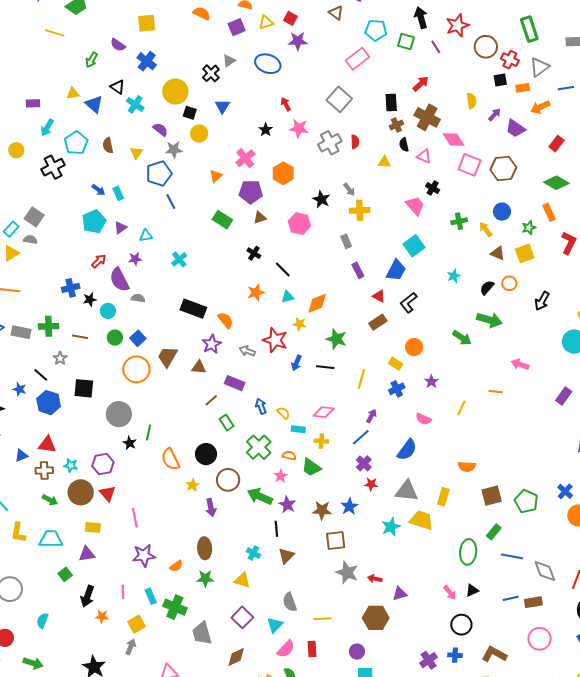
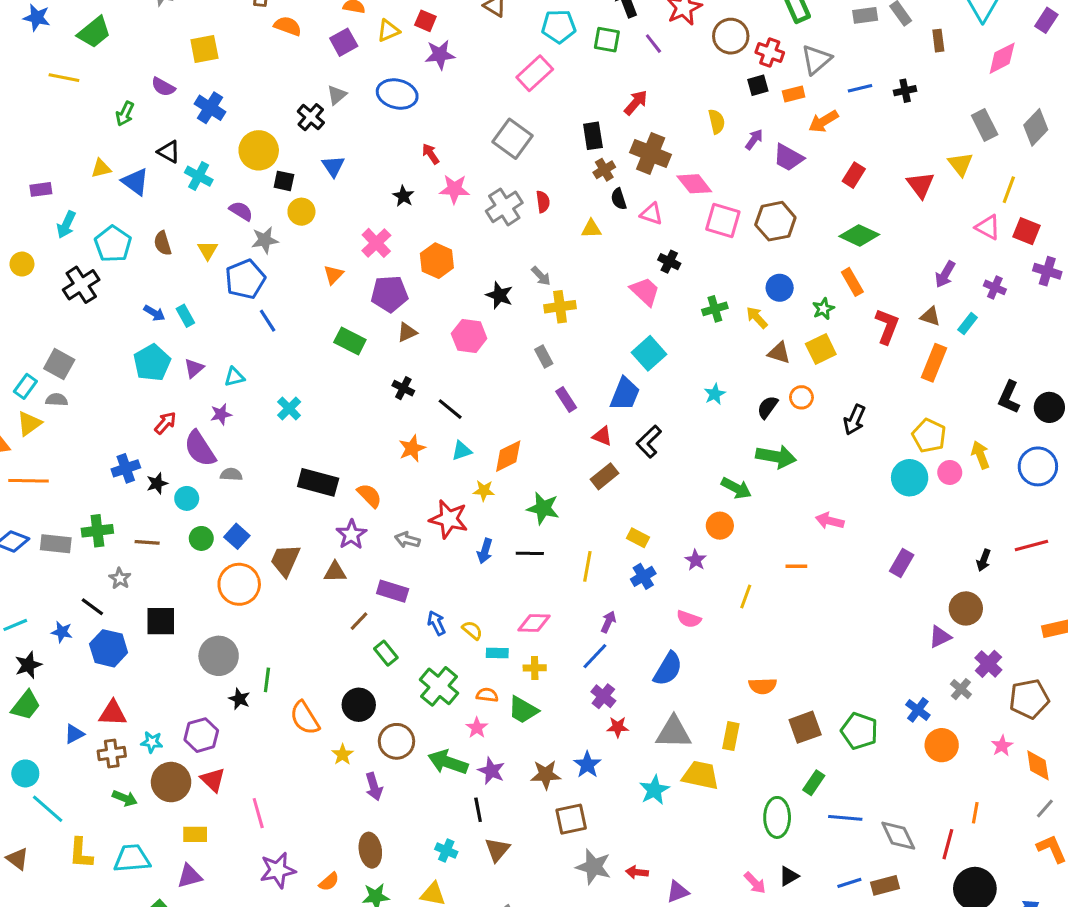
orange circle: (414, 347) -> (720, 526), moved

